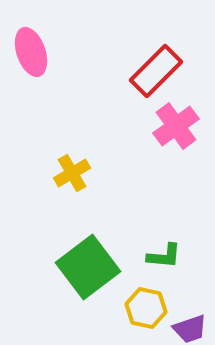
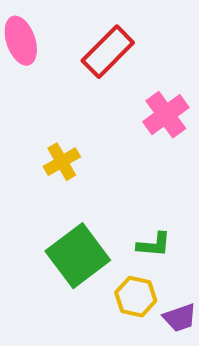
red rectangle: (156, 71) -> (108, 52), moved

